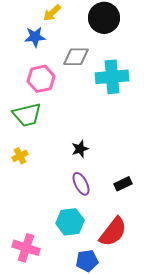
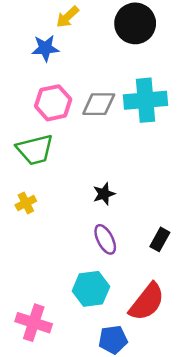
gray diamond: (76, 57) -> (99, 104), moved
black rectangle: (123, 184) -> (160, 239), turned -36

